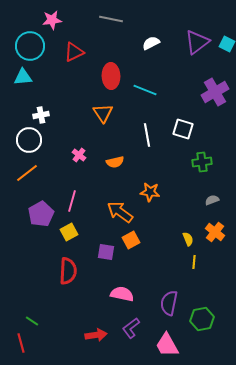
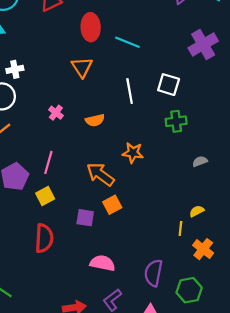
green cross: (202, 162) -> (176, 121), moved
orange cross: (215, 232) -> (203, 249), moved
yellow semicircle: (188, 239) -> (197, 211), moved, turned -96

